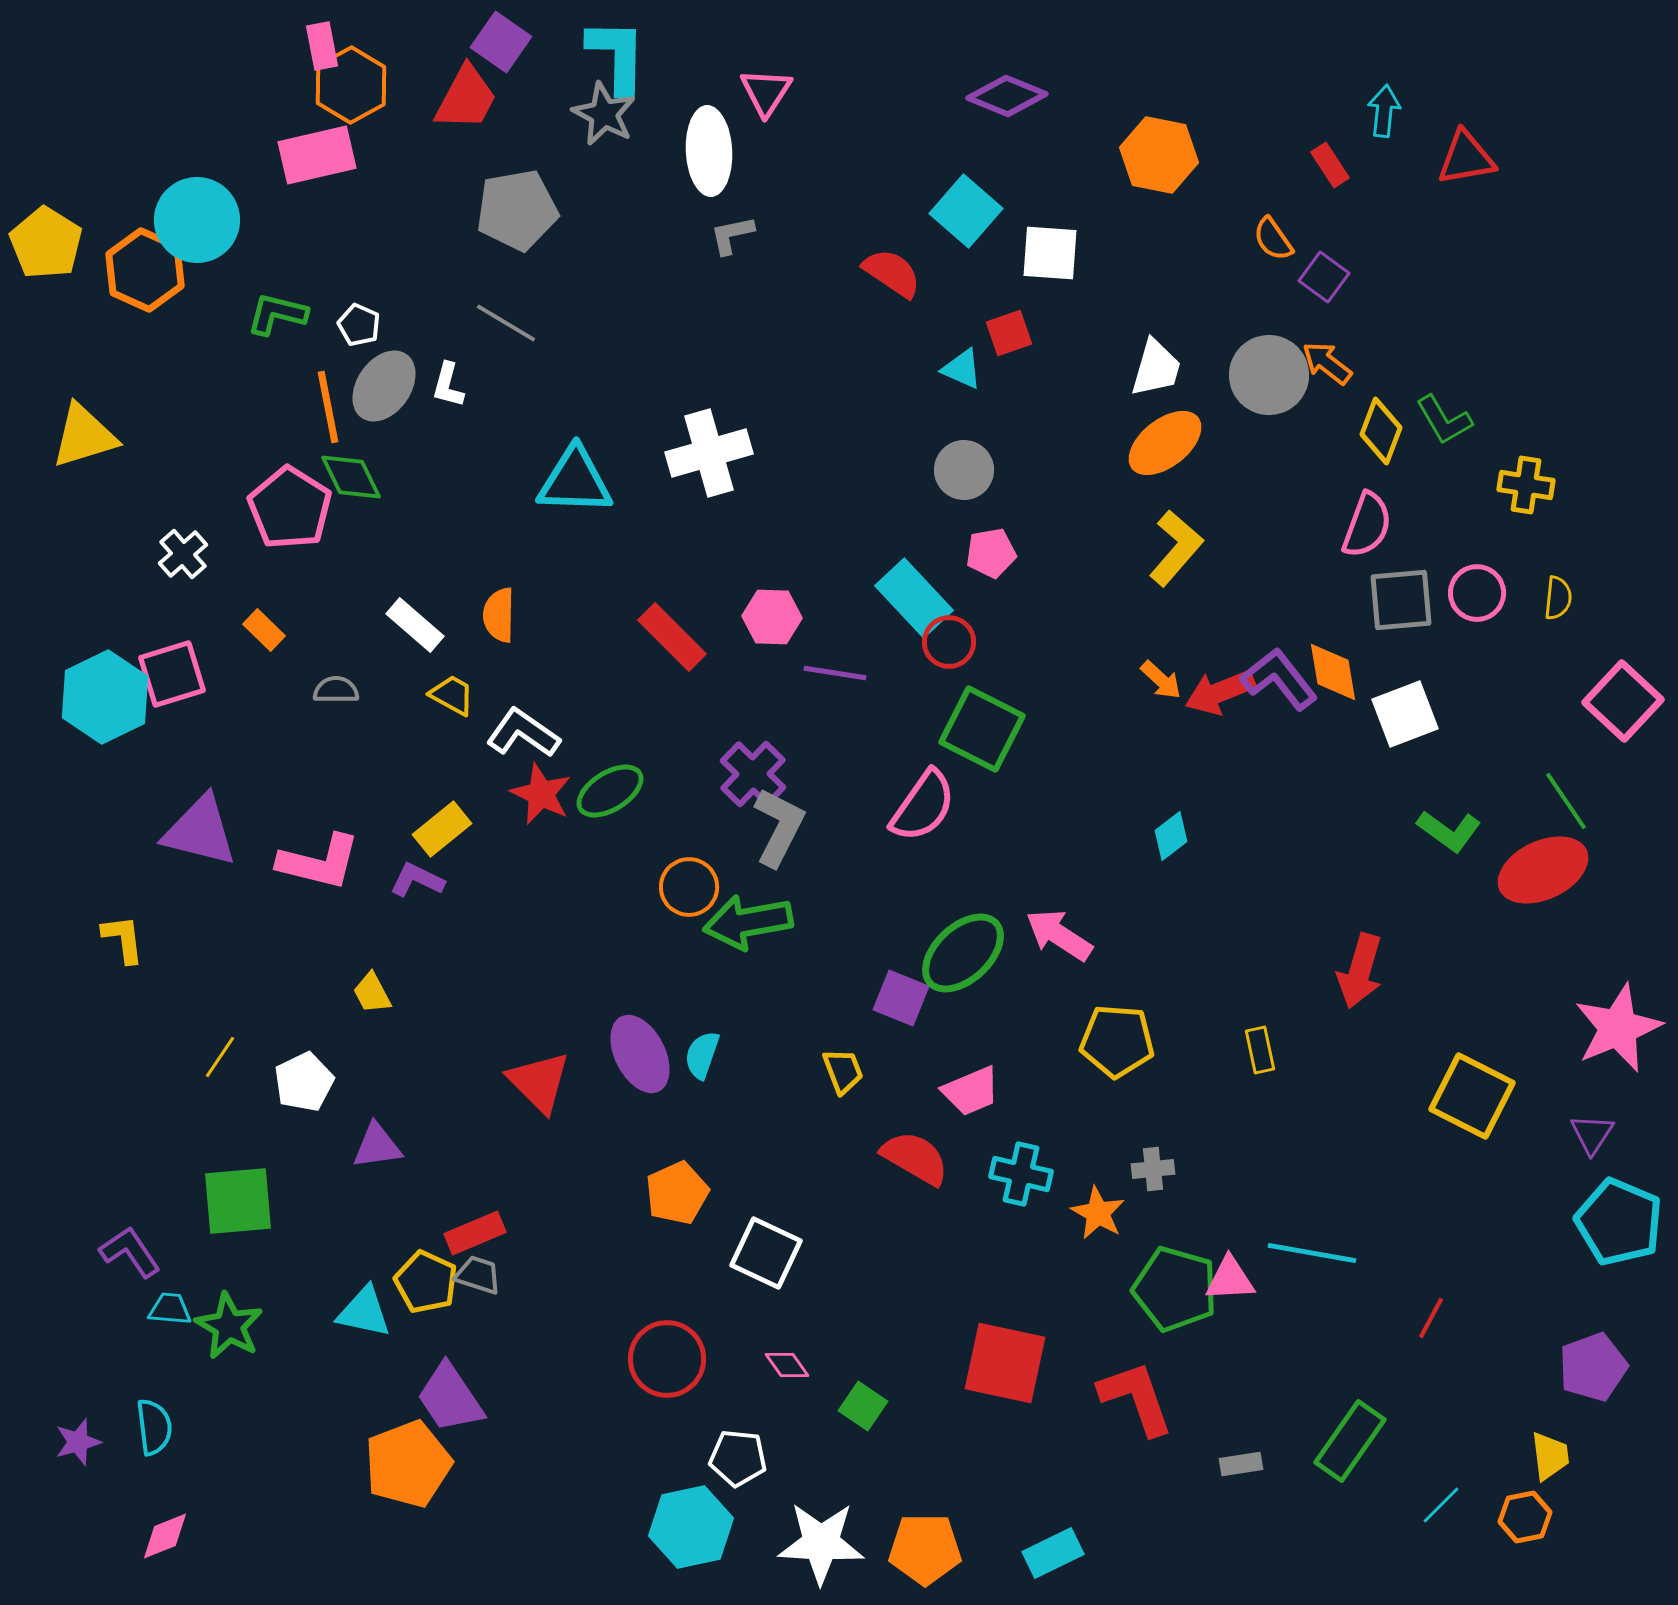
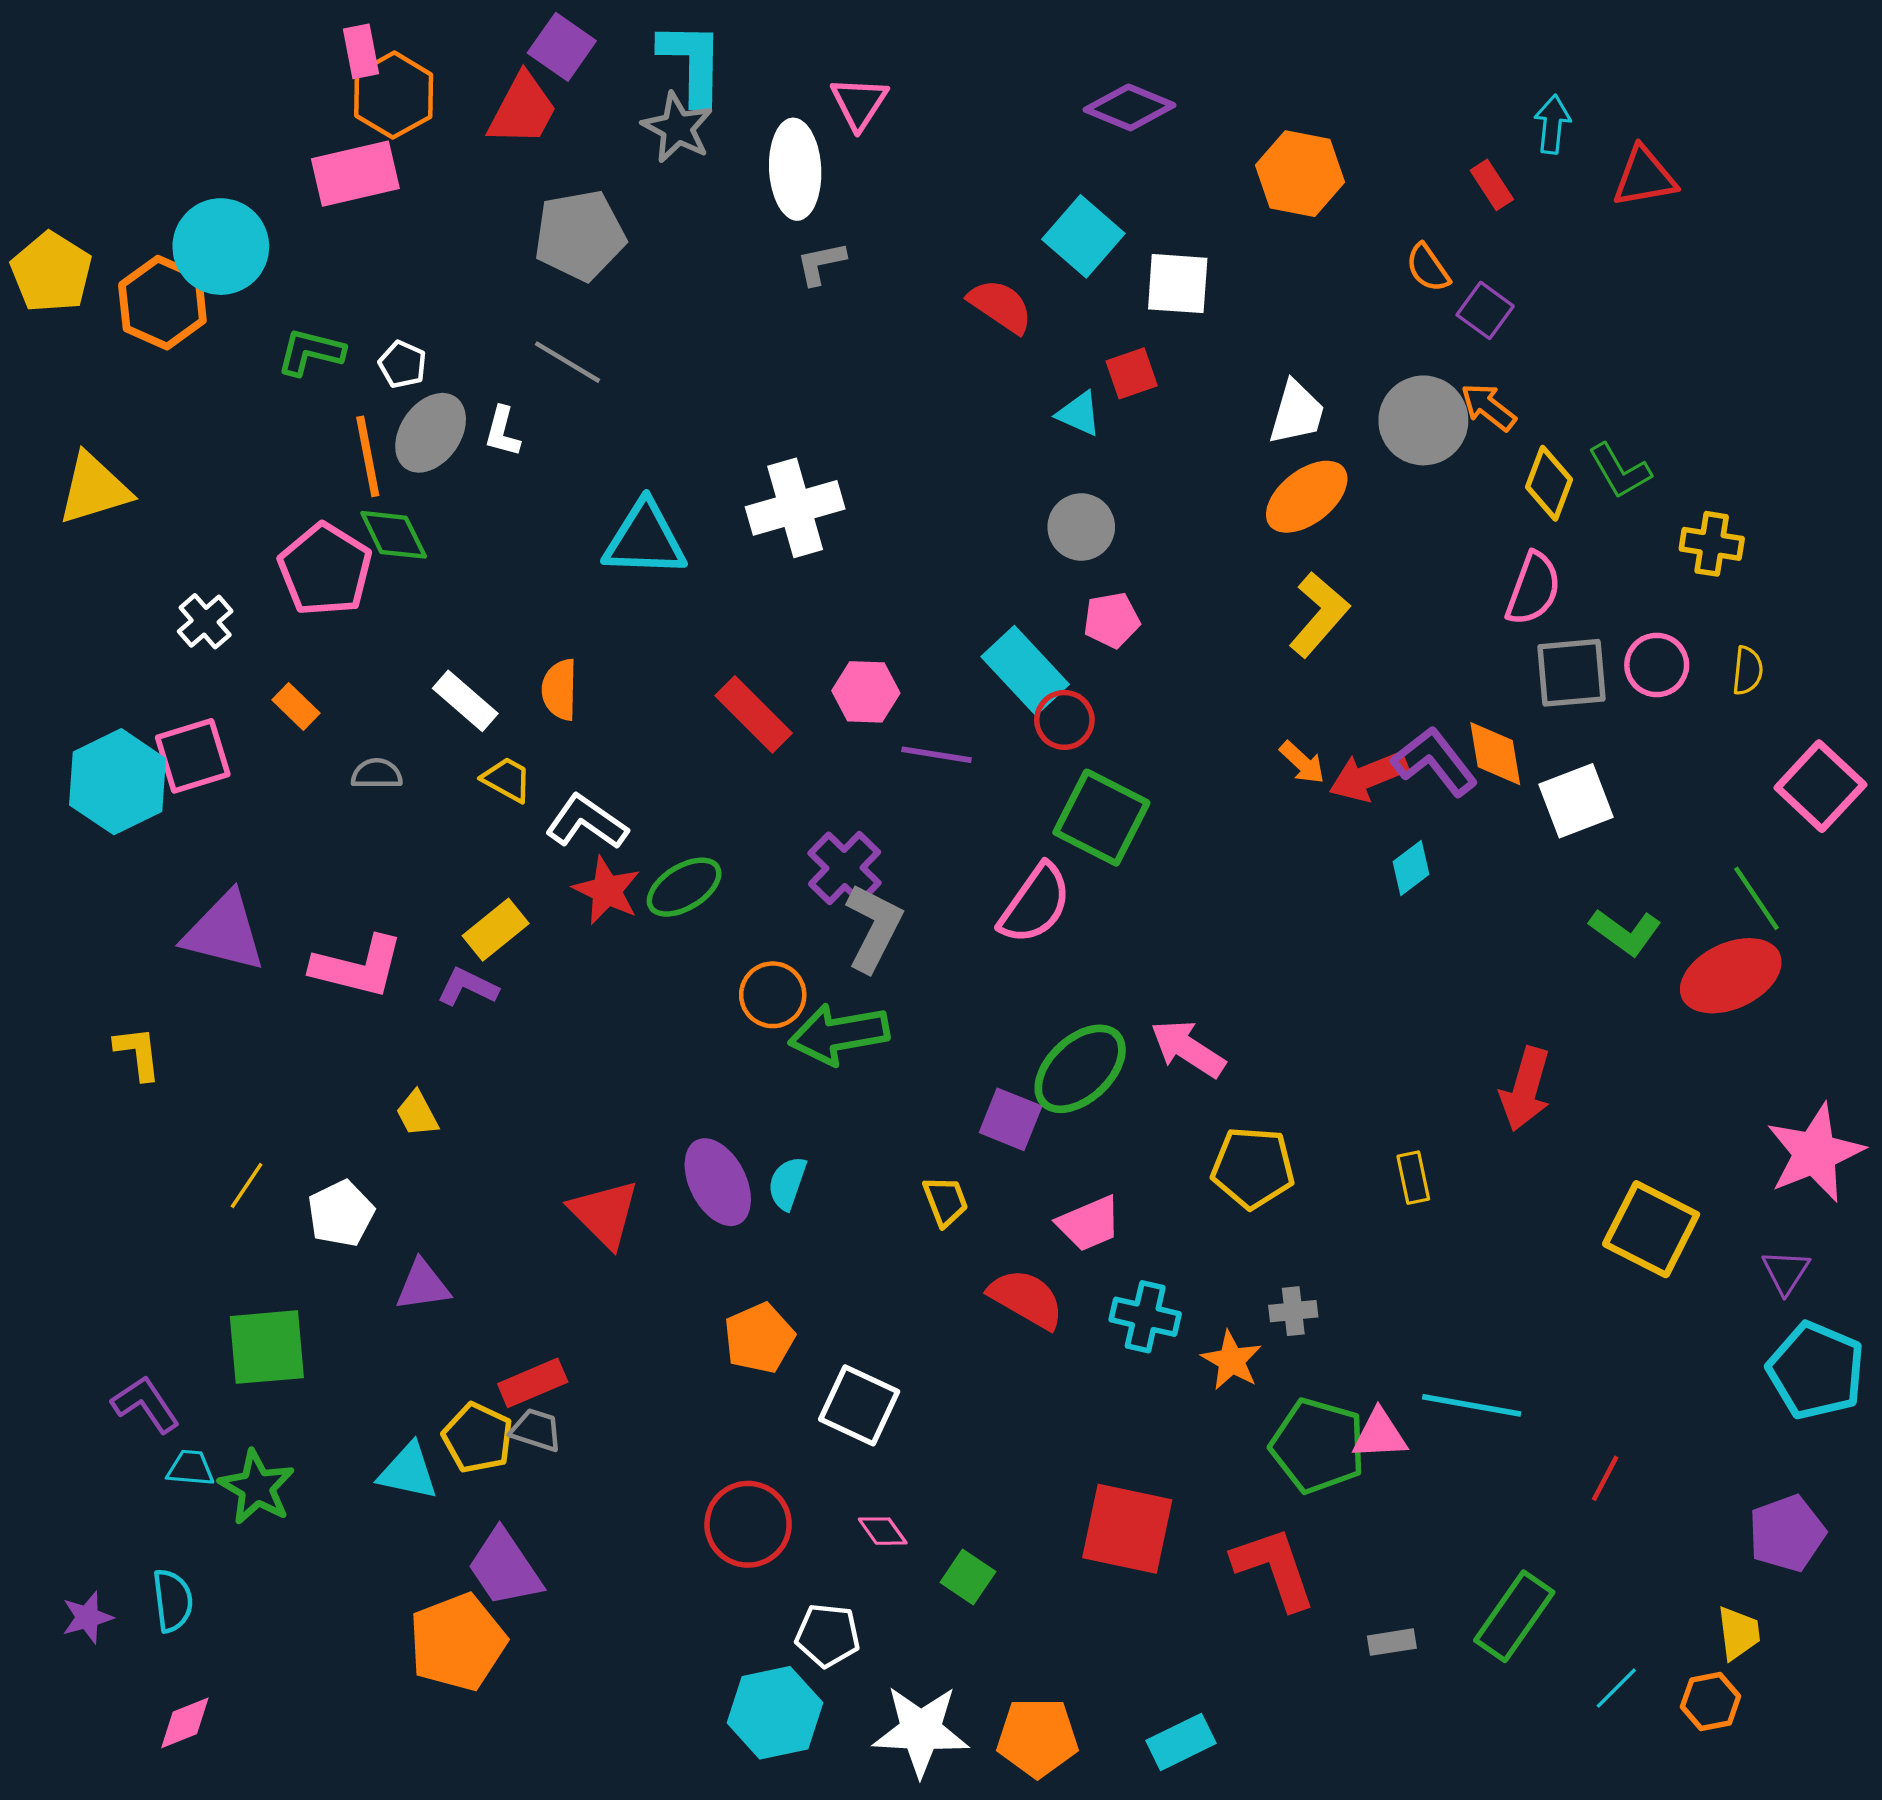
cyan diamond: (1171, 836) -> (1411, 868), moved

